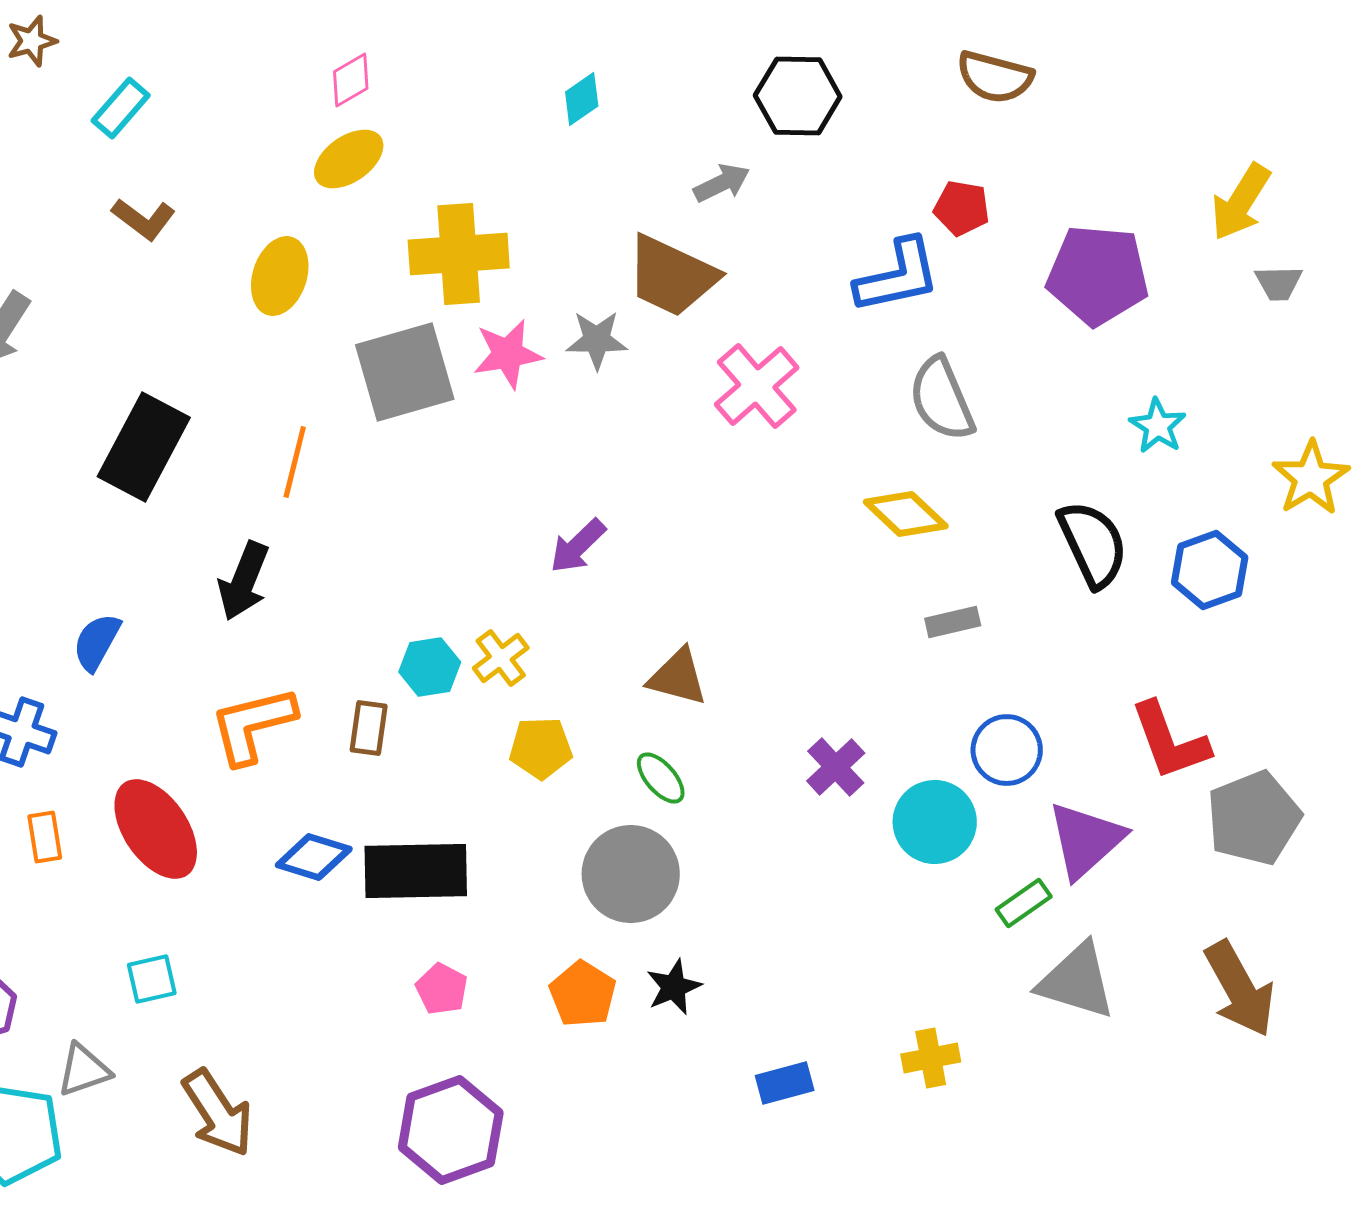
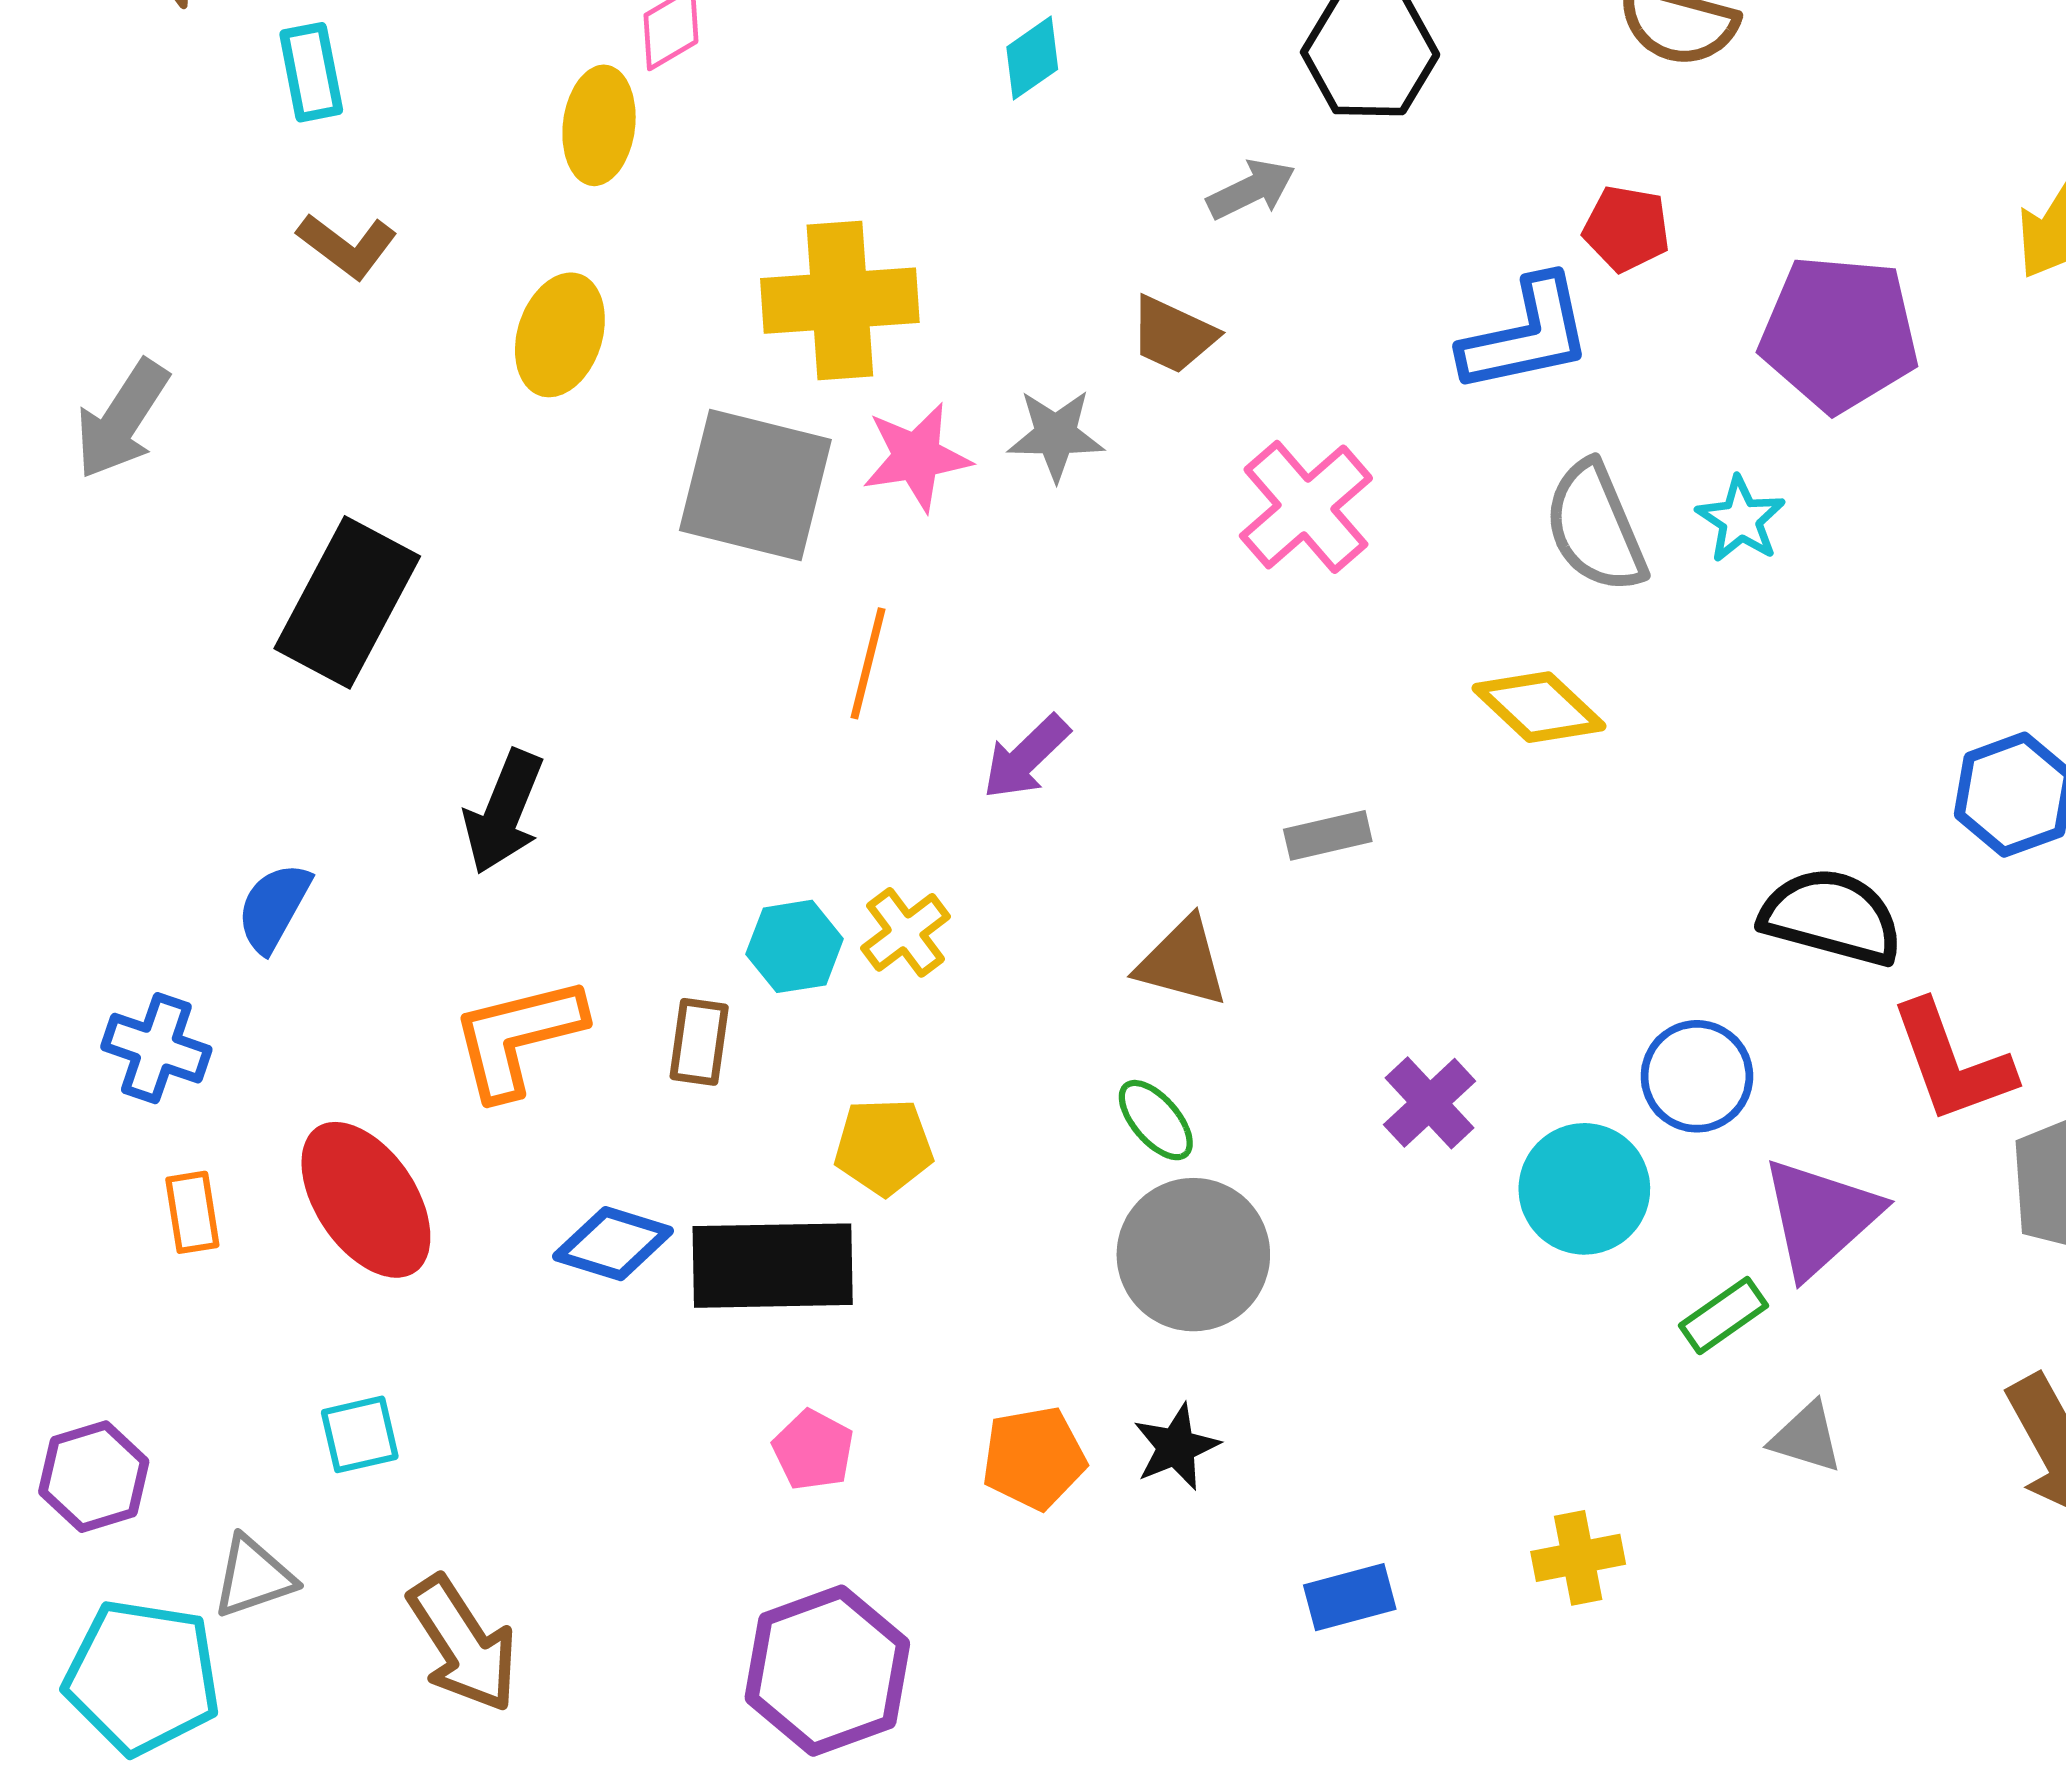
cyan rectangle: (121, 108) -> (311, 72), turned -52
yellow ellipse: (349, 159) -> (599, 125), moved, turned -48
brown trapezoid: (672, 276) -> (1173, 335), size x0.6
gray square: (405, 372) -> (755, 485), turned 30
cyan star: (1158, 426) -> (1741, 519), moved
orange line: (295, 462) -> (868, 663), moved
black semicircle: (1093, 544) -> (1831, 917), moved, turned -50
gray rectangle: (953, 622) -> (1328, 835), moved
yellow pentagon: (541, 748) -> (884, 1147), moved
gray circle: (631, 874) -> (1193, 1255), moved
gray triangle: (1077, 981) -> (1806, 1438), size x0.6
orange pentagon: (583, 994) -> (1034, 1458), turned 30

